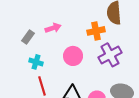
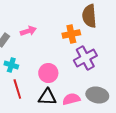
pink circle: (73, 56) -> (48, 73), moved

